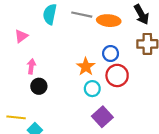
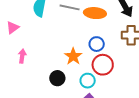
black circle: (39, 86) -> (57, 78), moved
cyan circle: (92, 89) -> (88, 81), moved

